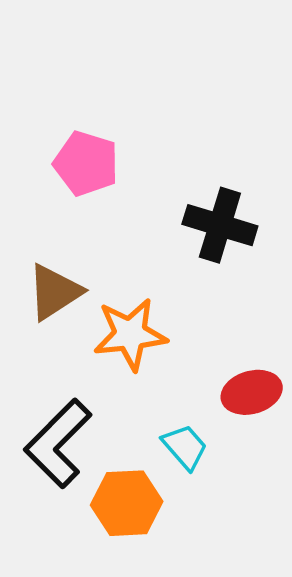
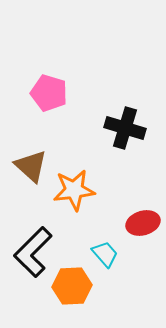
brown triangle: (54, 292) -> (31, 166), turned -45

